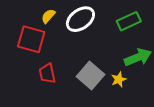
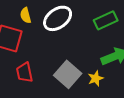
yellow semicircle: (48, 16) -> (26, 15), turned -56

